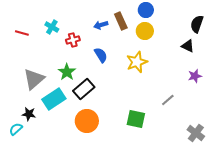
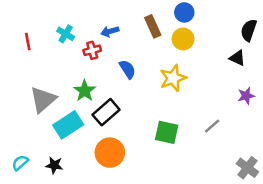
blue arrow: (101, 25) -> (110, 31), moved
red line: (22, 33) -> (28, 42), turned 64
black star: (29, 114) -> (54, 165), moved
green square: (136, 119) -> (167, 132), moved

